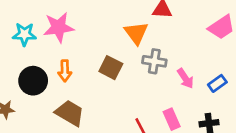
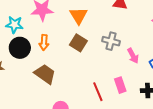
orange triangle: (136, 33) -> (79, 16), moved
cyan star: (24, 34) -> (14, 25), moved

